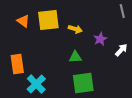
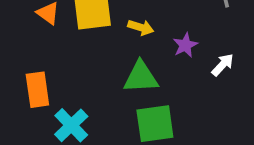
green triangle: (75, 57) -> (141, 77), size x1.5

